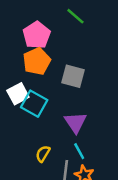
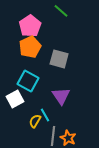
white square: (18, 94) -> (15, 99), moved
cyan line: (79, 151) -> (45, 115), moved

